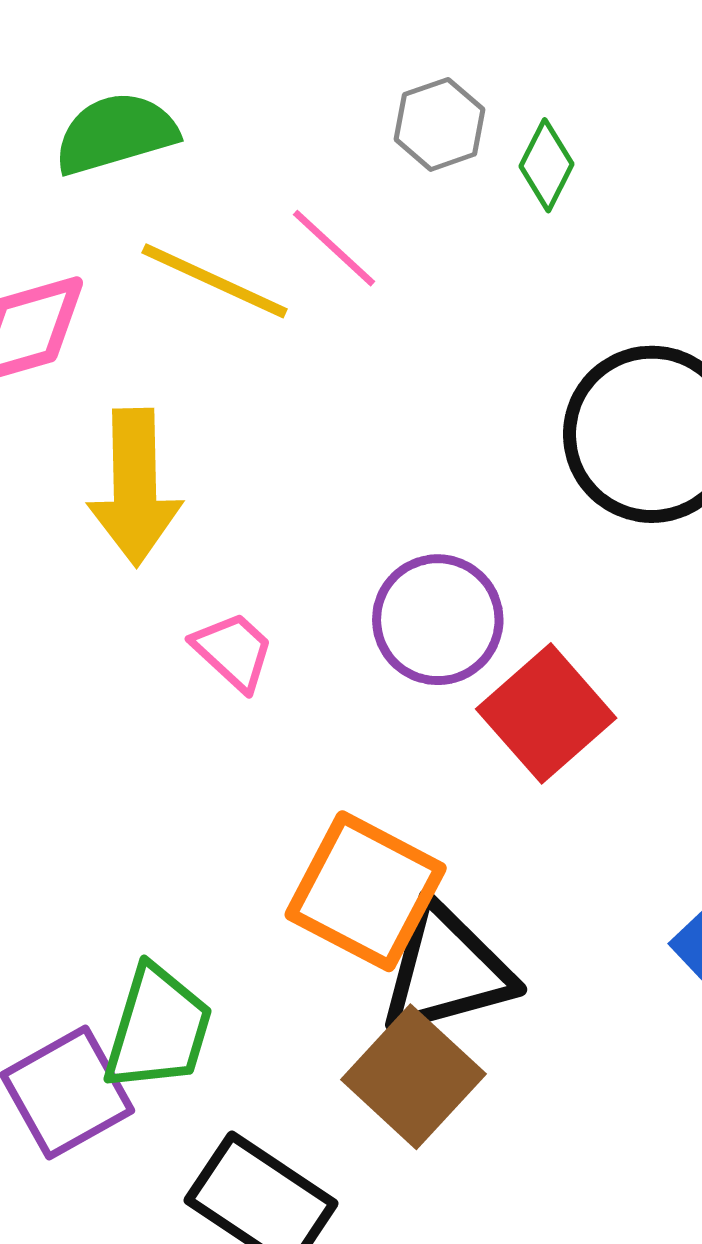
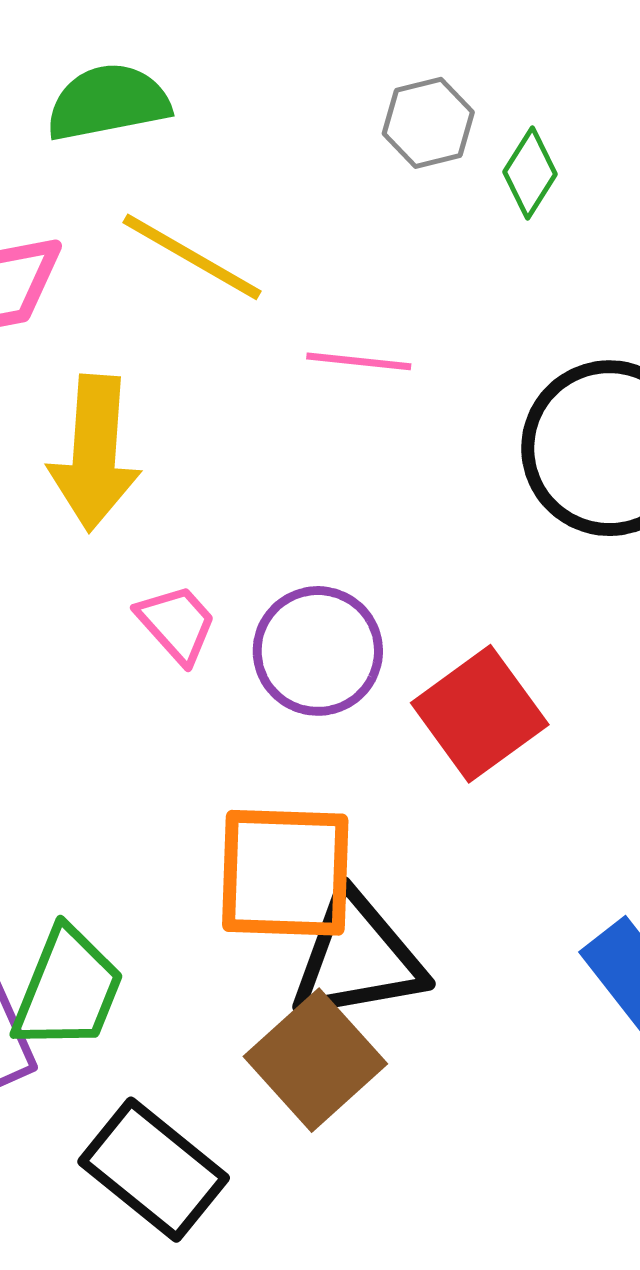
pink line: (334, 248) -> (359, 361), moved, turned -42
purple circle: (438, 620) -> (318, 651), moved
orange square: (366, 891) -> (285, 873), turned -31

